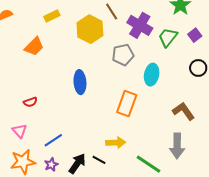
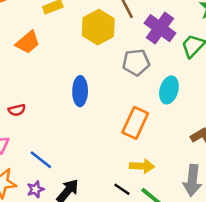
blue line: (53, 140) -> (41, 160), turned 66
yellow arrow: (116, 143) -> (142, 166), moved
black line: (99, 160) -> (122, 189), moved

